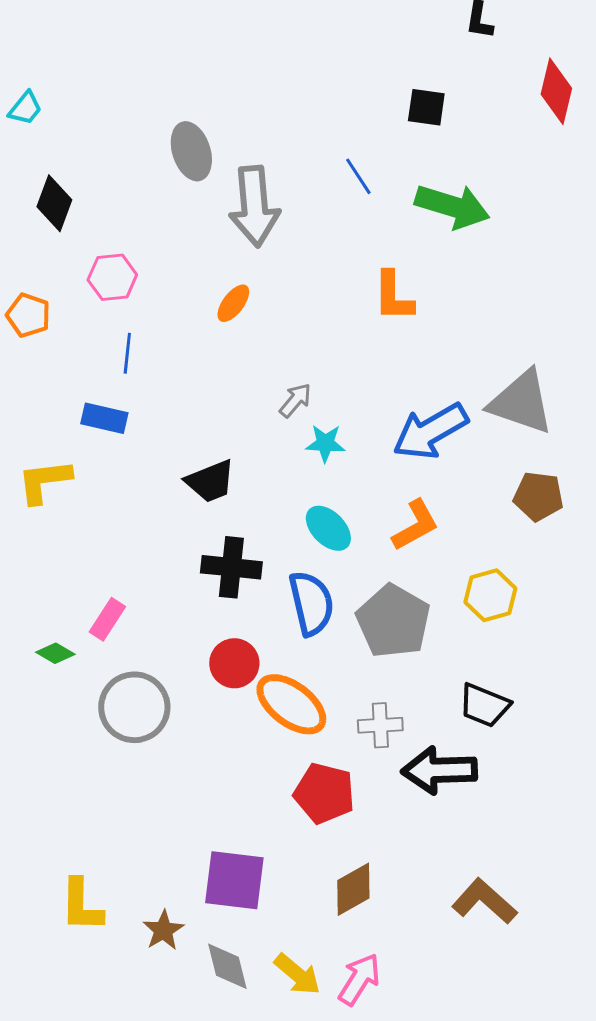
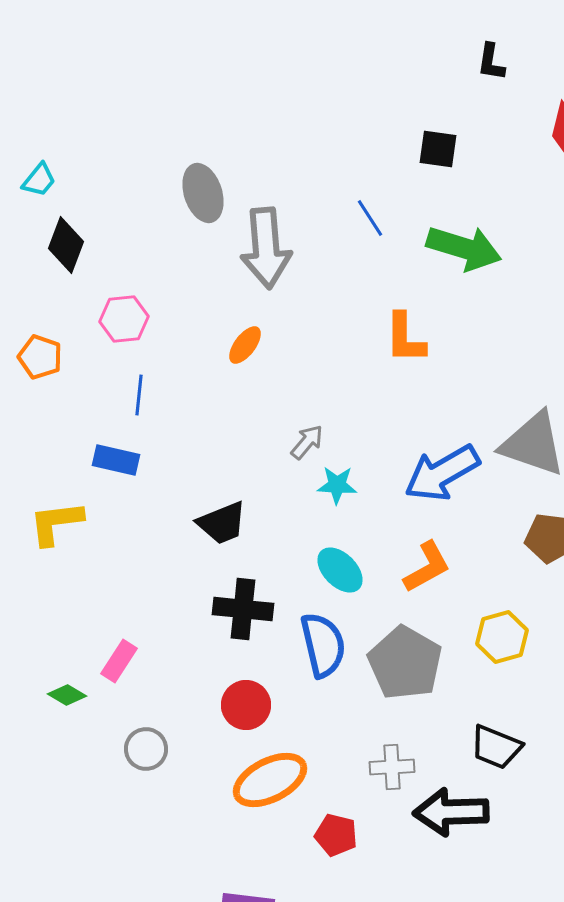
cyan trapezoid: (25, 108) -> (39, 180), moved
orange ellipse: (291, 704) -> (270, 780), moved, turned -64
gray circle: (134, 707) -> (146, 749), size x0.6
red pentagon: (324, 793) -> (336, 835), size x0.7

